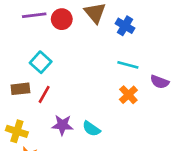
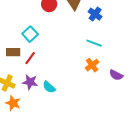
purple semicircle: (160, 82) -> (116, 75), moved
purple star: (62, 125) -> (30, 82), moved
cyan semicircle: (91, 129) -> (49, 87), moved

